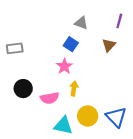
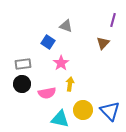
gray triangle: (81, 23) -> (66, 26), moved
blue square: (71, 44) -> (48, 42), moved
gray rectangle: (15, 48) -> (23, 64), moved

